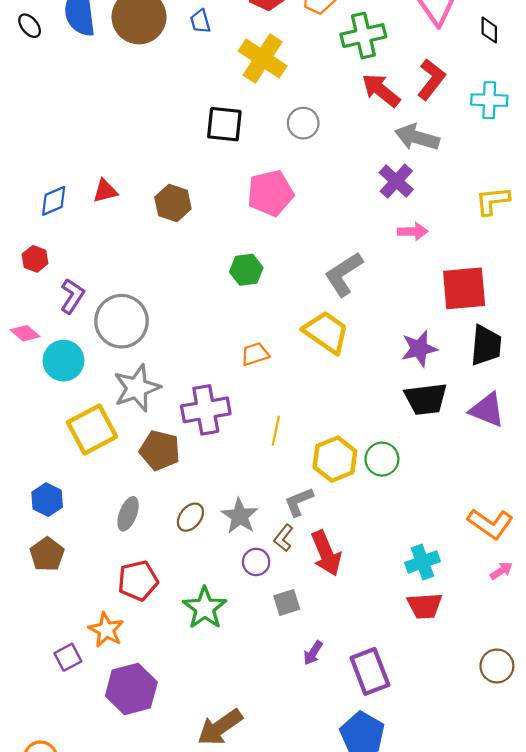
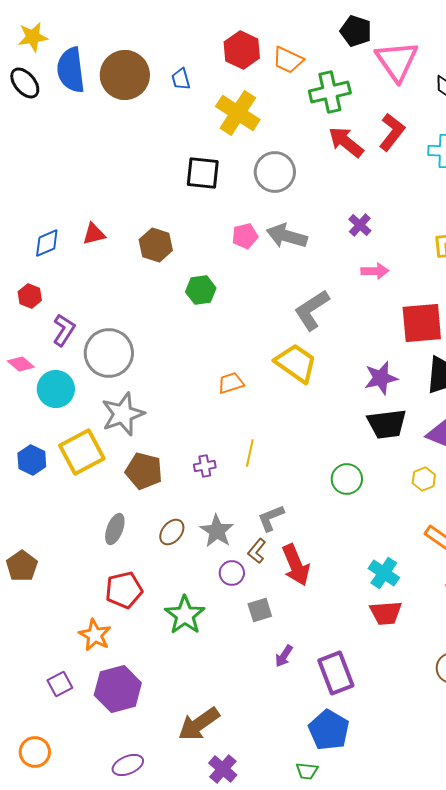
black ellipse: (30, 26) -> (25, 83), size x1.4
gray circle: (303, 123) -> (275, 172), size x1.4
gray arrow: (417, 137) -> (287, 236), moved
purple cross: (396, 181) -> (360, 225), size x0.7
pink pentagon: (270, 193) -> (245, 236), size x0.6
green hexagon: (246, 270) -> (201, 290), moved
purple cross: (206, 410) -> (205, 466), moved, size x0.5
yellow hexagon: (335, 459) -> (424, 479), moved, size x0.6
blue hexagon: (47, 500) -> (32, 460), moved
brown pentagon: (47, 554) -> (22, 566), moved
cyan cross: (422, 562) -> (384, 573), turned -36
purple square: (68, 657) -> (60, 684), moved

